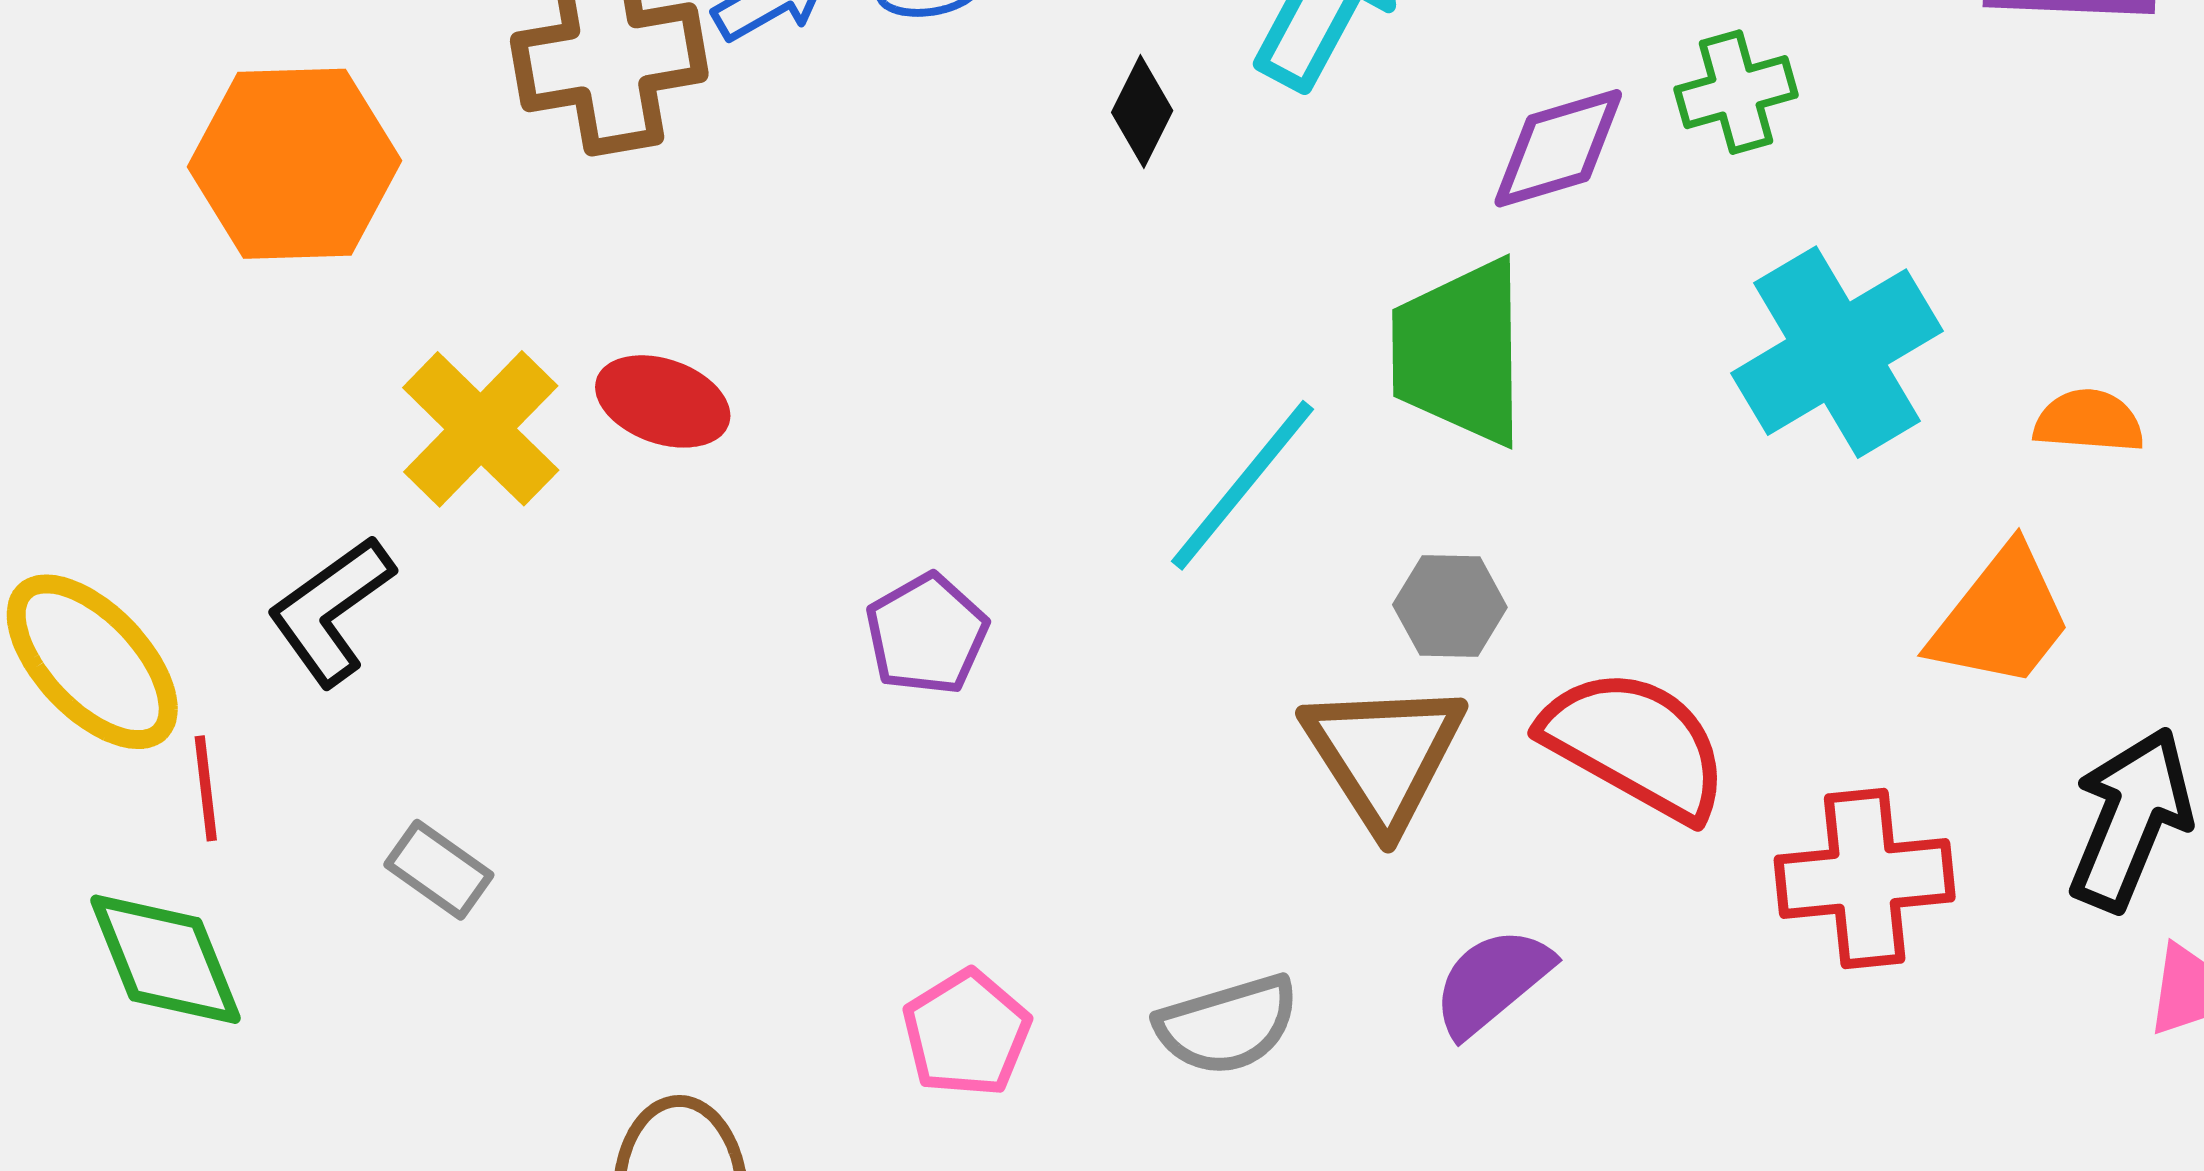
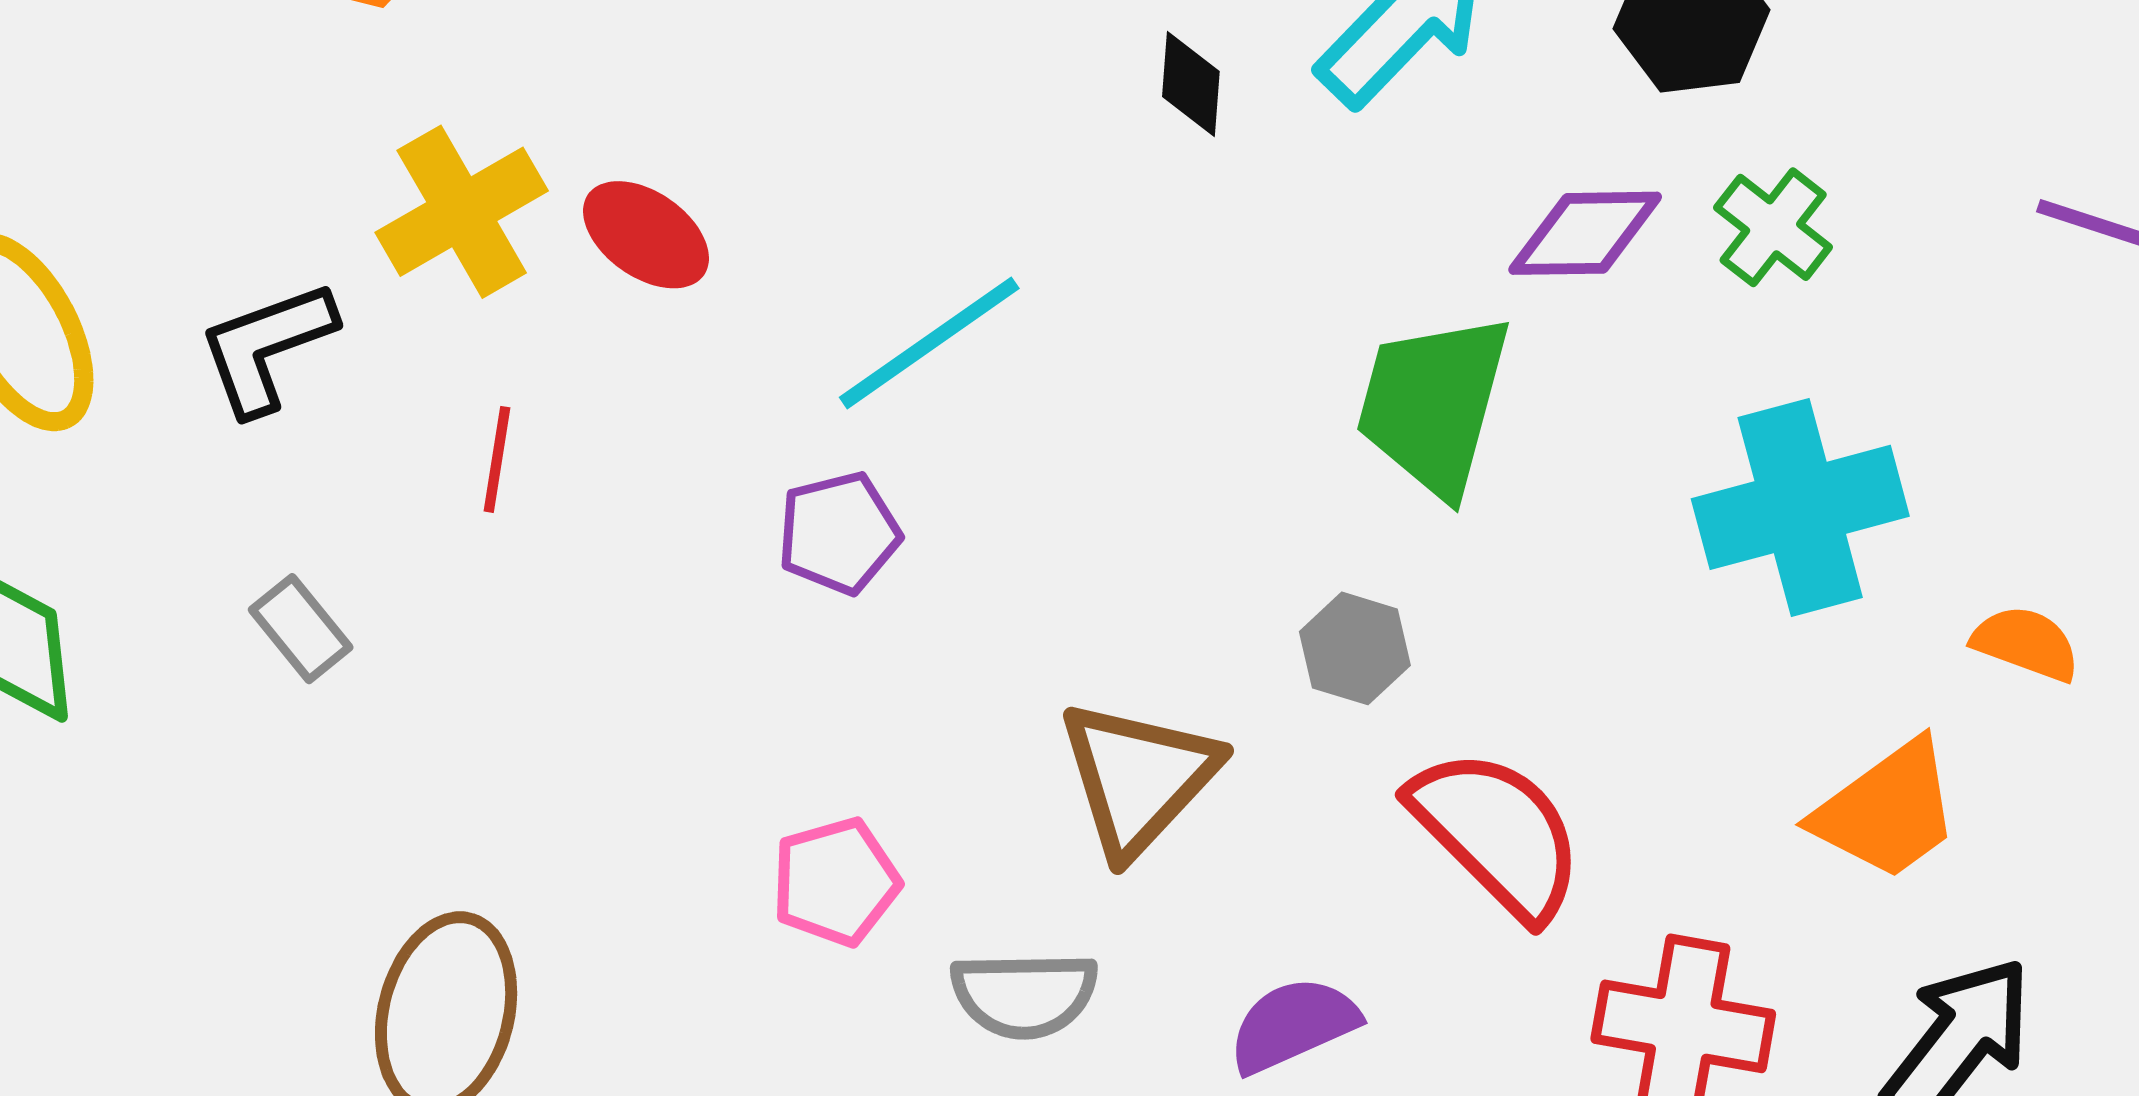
green cross: (1736, 92) -> (1773, 227), turned 38
black diamond: (1142, 112) -> (1191, 84), turned -38
cyan line: (1242, 485) -> (929, 343), moved
brown triangle: (1384, 755) -> (1138, 778), moved
red line: (206, 788) -> (497, 459), moved
pink pentagon: (967, 1033) -> (836, 882), moved

